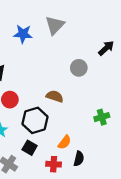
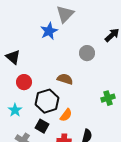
blue star: (23, 34) -> (49, 31), moved, turned -30
orange semicircle: (65, 142) -> (66, 115), moved

